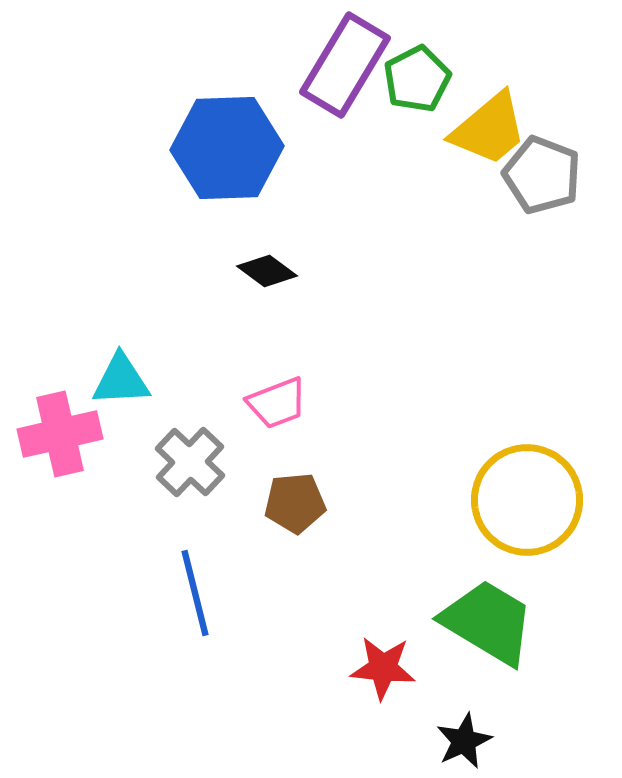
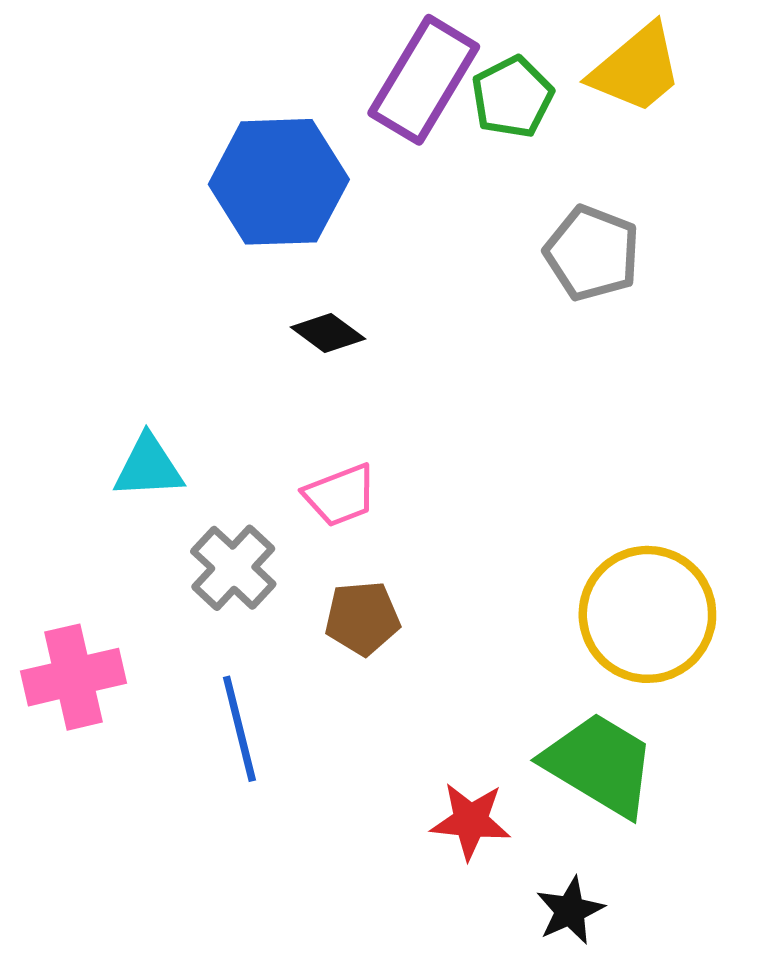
yellow trapezoid: (489, 129) -> (636, 69), moved
gray pentagon: (542, 175) -> (592, 253), moved
pink cross: (60, 434) -> (74, 677), moved

